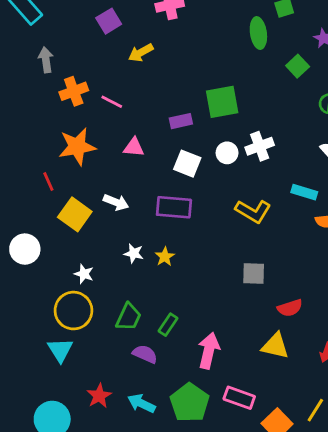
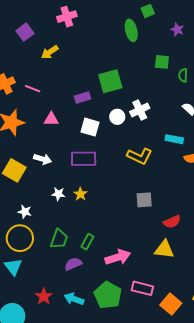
green square: (298, 66) -> (162, 62), moved, turned -35
pink arrow: (209, 351) -> (118, 257), turned 65
purple semicircle: (145, 354) -> (73, 264), turned -42

